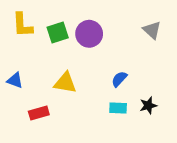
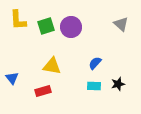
blue triangle: (15, 80) -> (12, 78), moved, turned 32
red rectangle: (39, 113) -> (43, 91), moved

